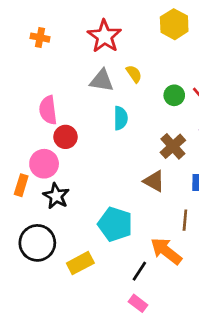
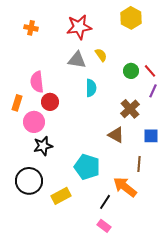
red star: (104, 36) -> (79, 27), turned 30
orange rectangle: (21, 185) -> (17, 103), moved
black star: (56, 196) -> (43, 146), turned 30

